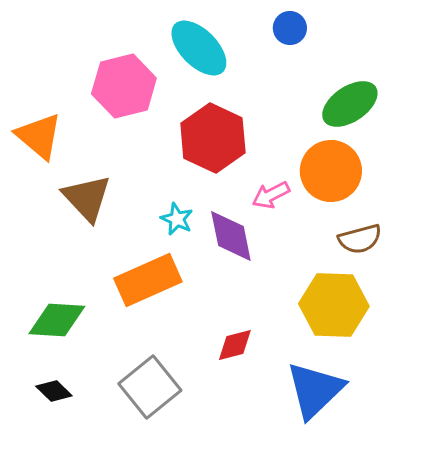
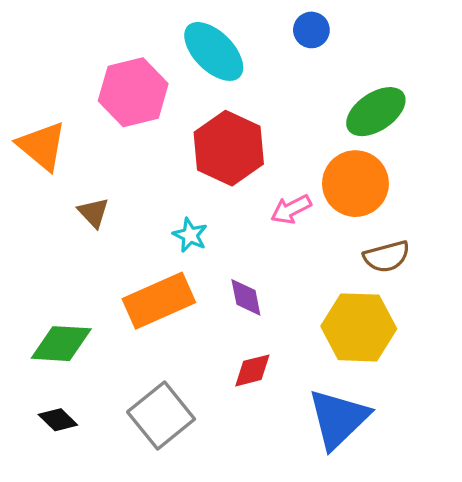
brown triangle: (87, 198) -> (93, 213), size x0.6
purple diamond: (231, 236) -> (246, 297), moved, size x0.7

